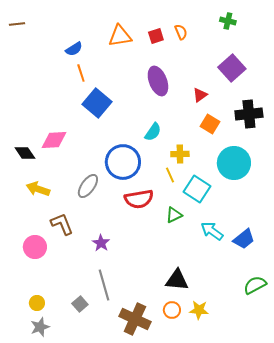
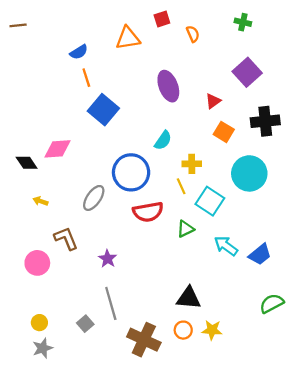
red square: (156, 36) -> (162, 19), moved
yellow arrow: (38, 189) -> (40, 201), size x0.6

